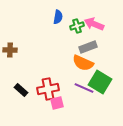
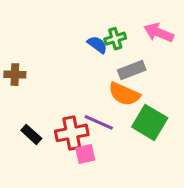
blue semicircle: (58, 17) -> (97, 45), moved, turned -64
pink arrow: (94, 24) -> (159, 33), moved
purple line: (84, 88) -> (99, 122), moved

